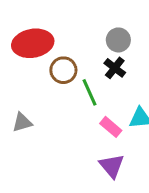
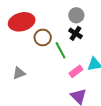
pink rectangle: (111, 127) -> (76, 71), turned -72

